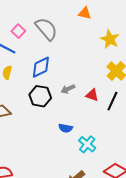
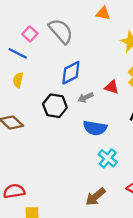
blue diamond: (41, 67) -> (71, 73), moved
red triangle: (92, 95) -> (112, 87), moved
blue semicircle: (66, 128) -> (95, 128), moved, size x1.5

